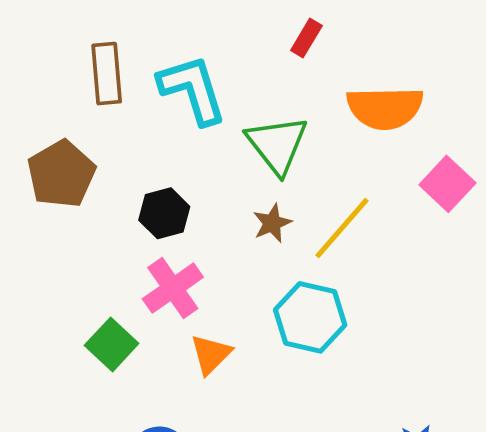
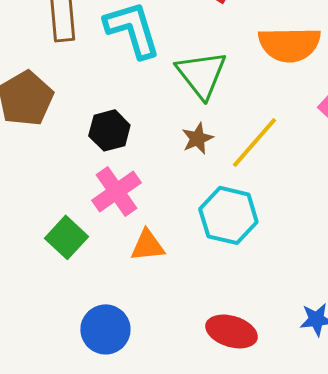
orange triangle: (211, 354) -> (147, 245), turned 39

